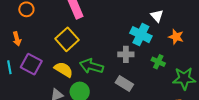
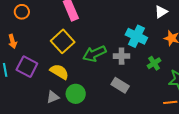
white triangle: (157, 16) -> (161, 12), moved, turned 40
green cross: (158, 62) -> (154, 63), turned 32
green arrow: (91, 66) -> (94, 54), moved, turned -40

